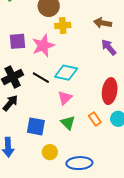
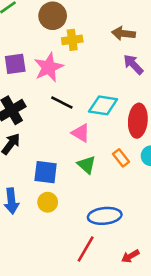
cyan diamond: (66, 73) -> (103, 105), moved
black line: (41, 78) -> (62, 102), moved
pink triangle: (65, 98) -> (81, 133), turned -42
yellow circle: (50, 152) -> (48, 202), moved

